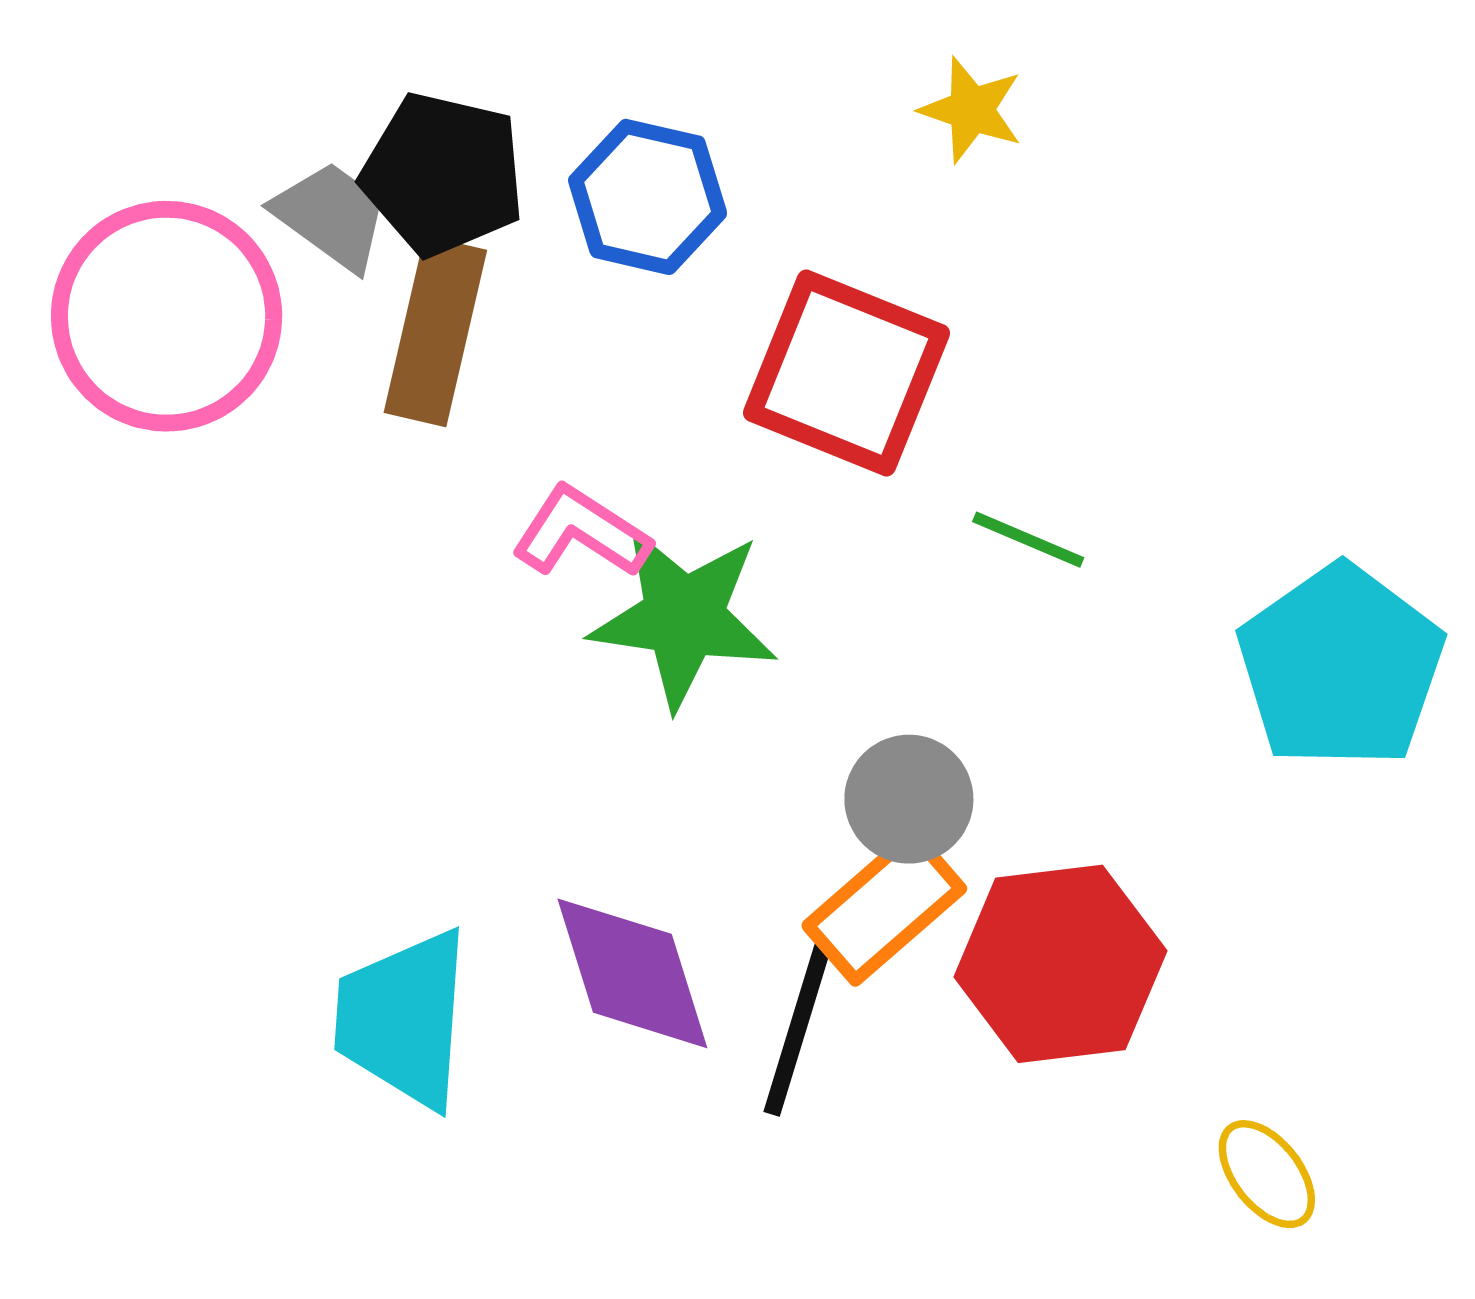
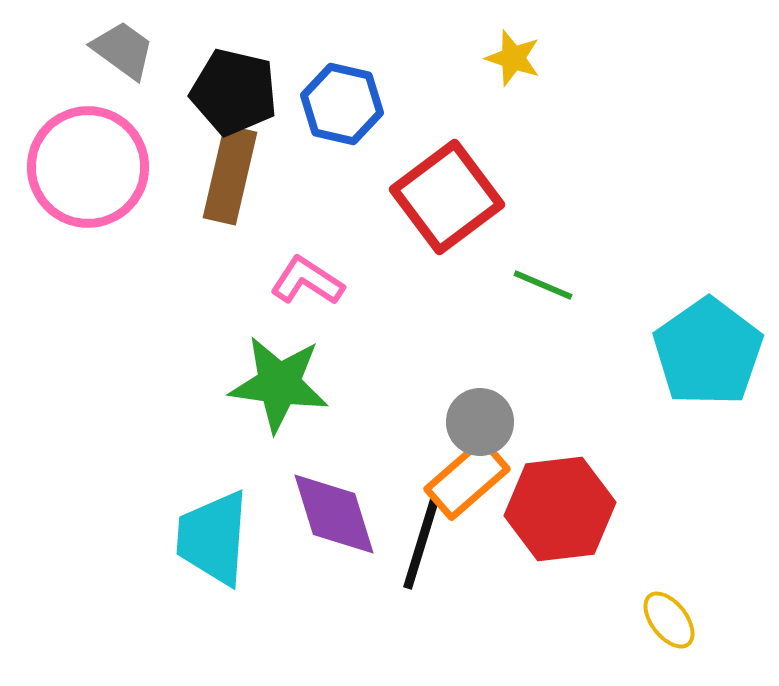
gray trapezoid: (331, 216) -> (123, 50), moved
red square: (846, 373) -> (447, 197), turned 31
green star: (684, 617) -> (279, 384), moved

